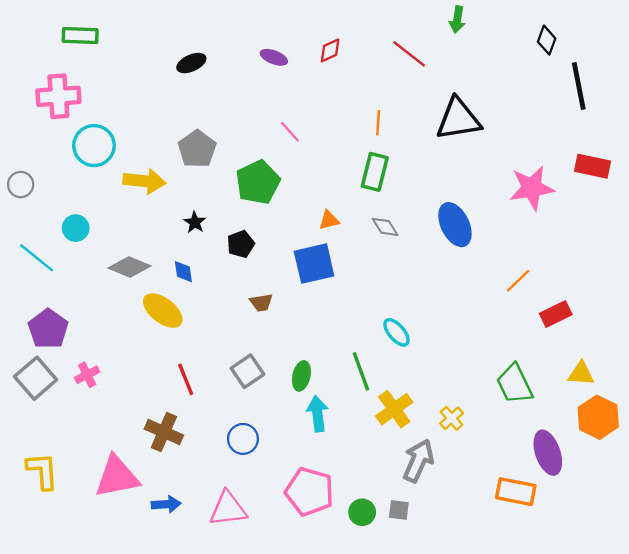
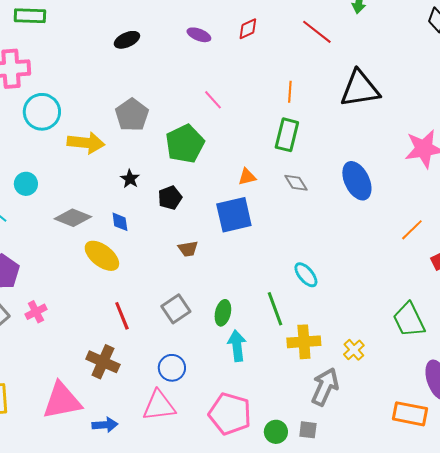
yellow cross: (394, 409) -> (304, 342), turned 32
pink triangle: (228, 509) -> (159, 406), moved

